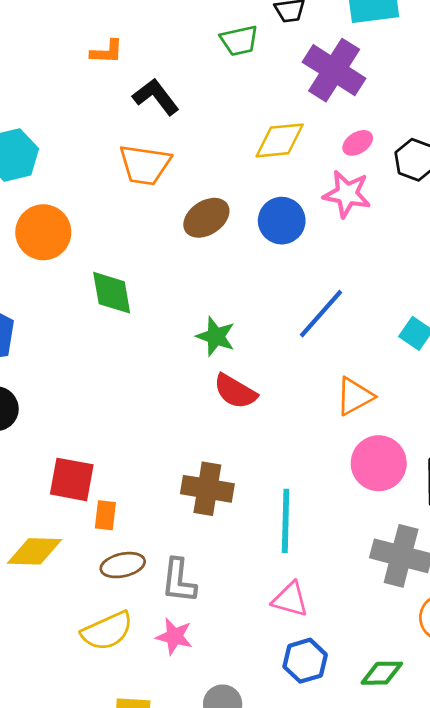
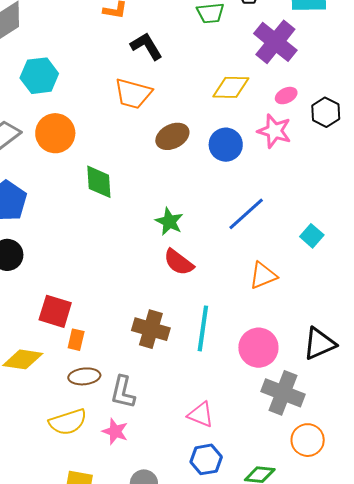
pink circle: (379, 463) -> (258, 348), moved
cyan line: (286, 521) -> (203, 328), moved

